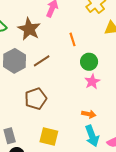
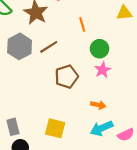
brown pentagon: (36, 99) -> (67, 77), moved
cyan arrow: (92, 136) -> (102, 128), turned 85

